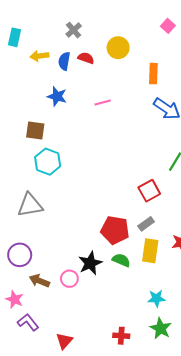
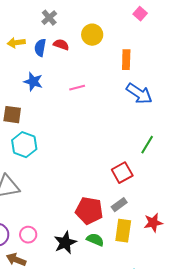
pink circle: (69, 279) -> (28, 235), moved

